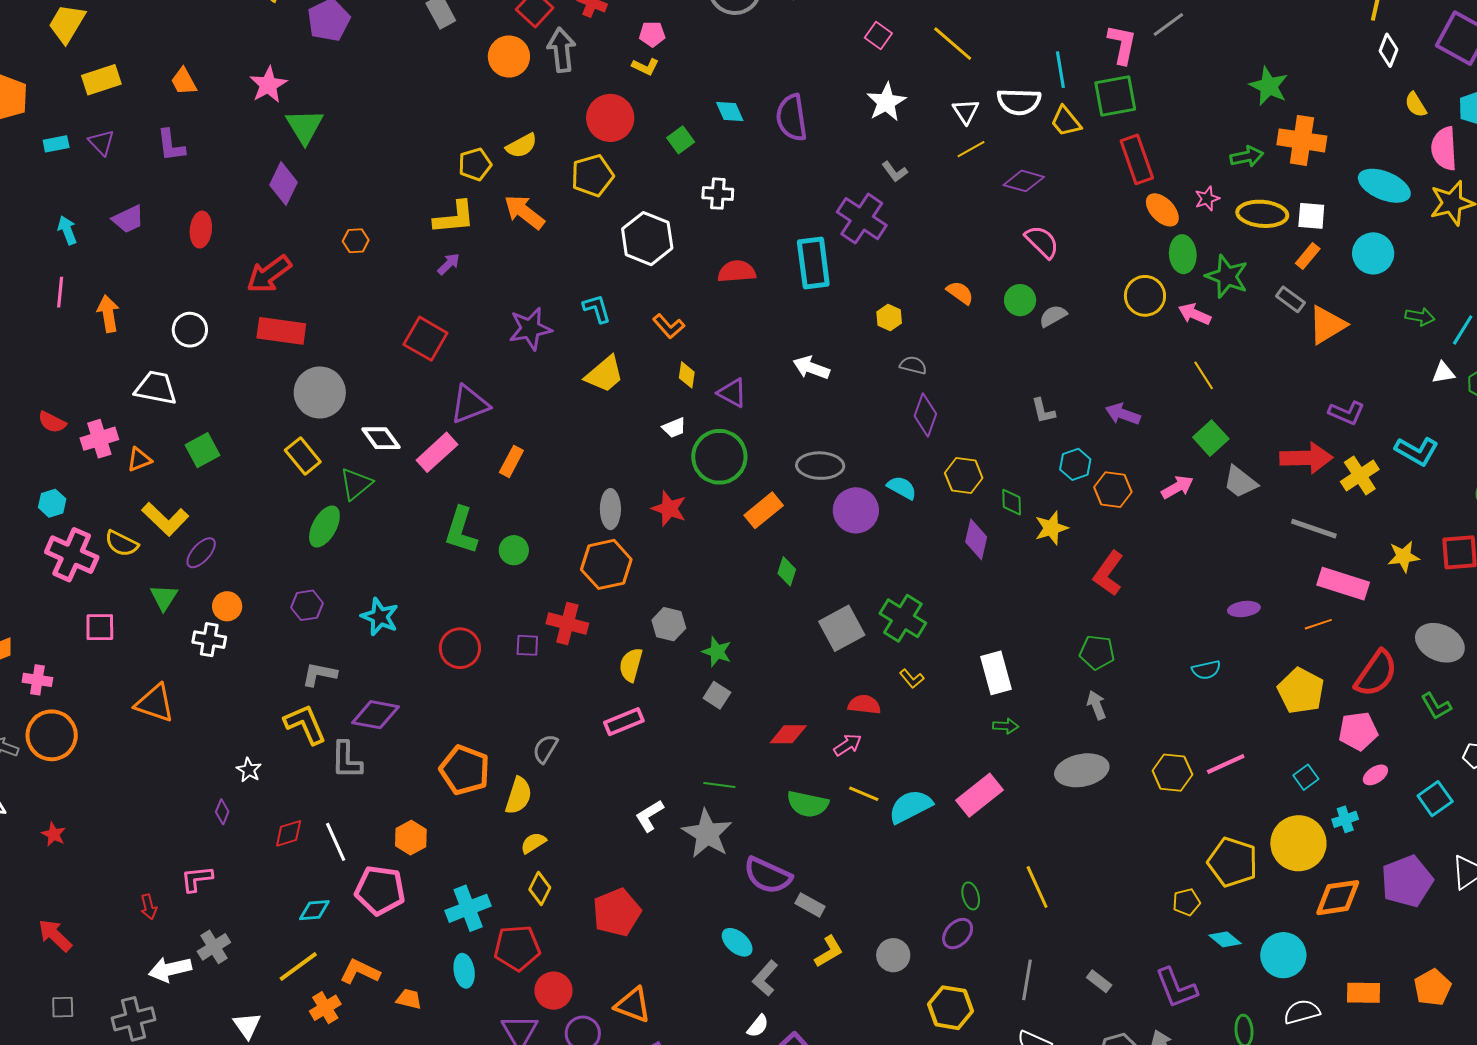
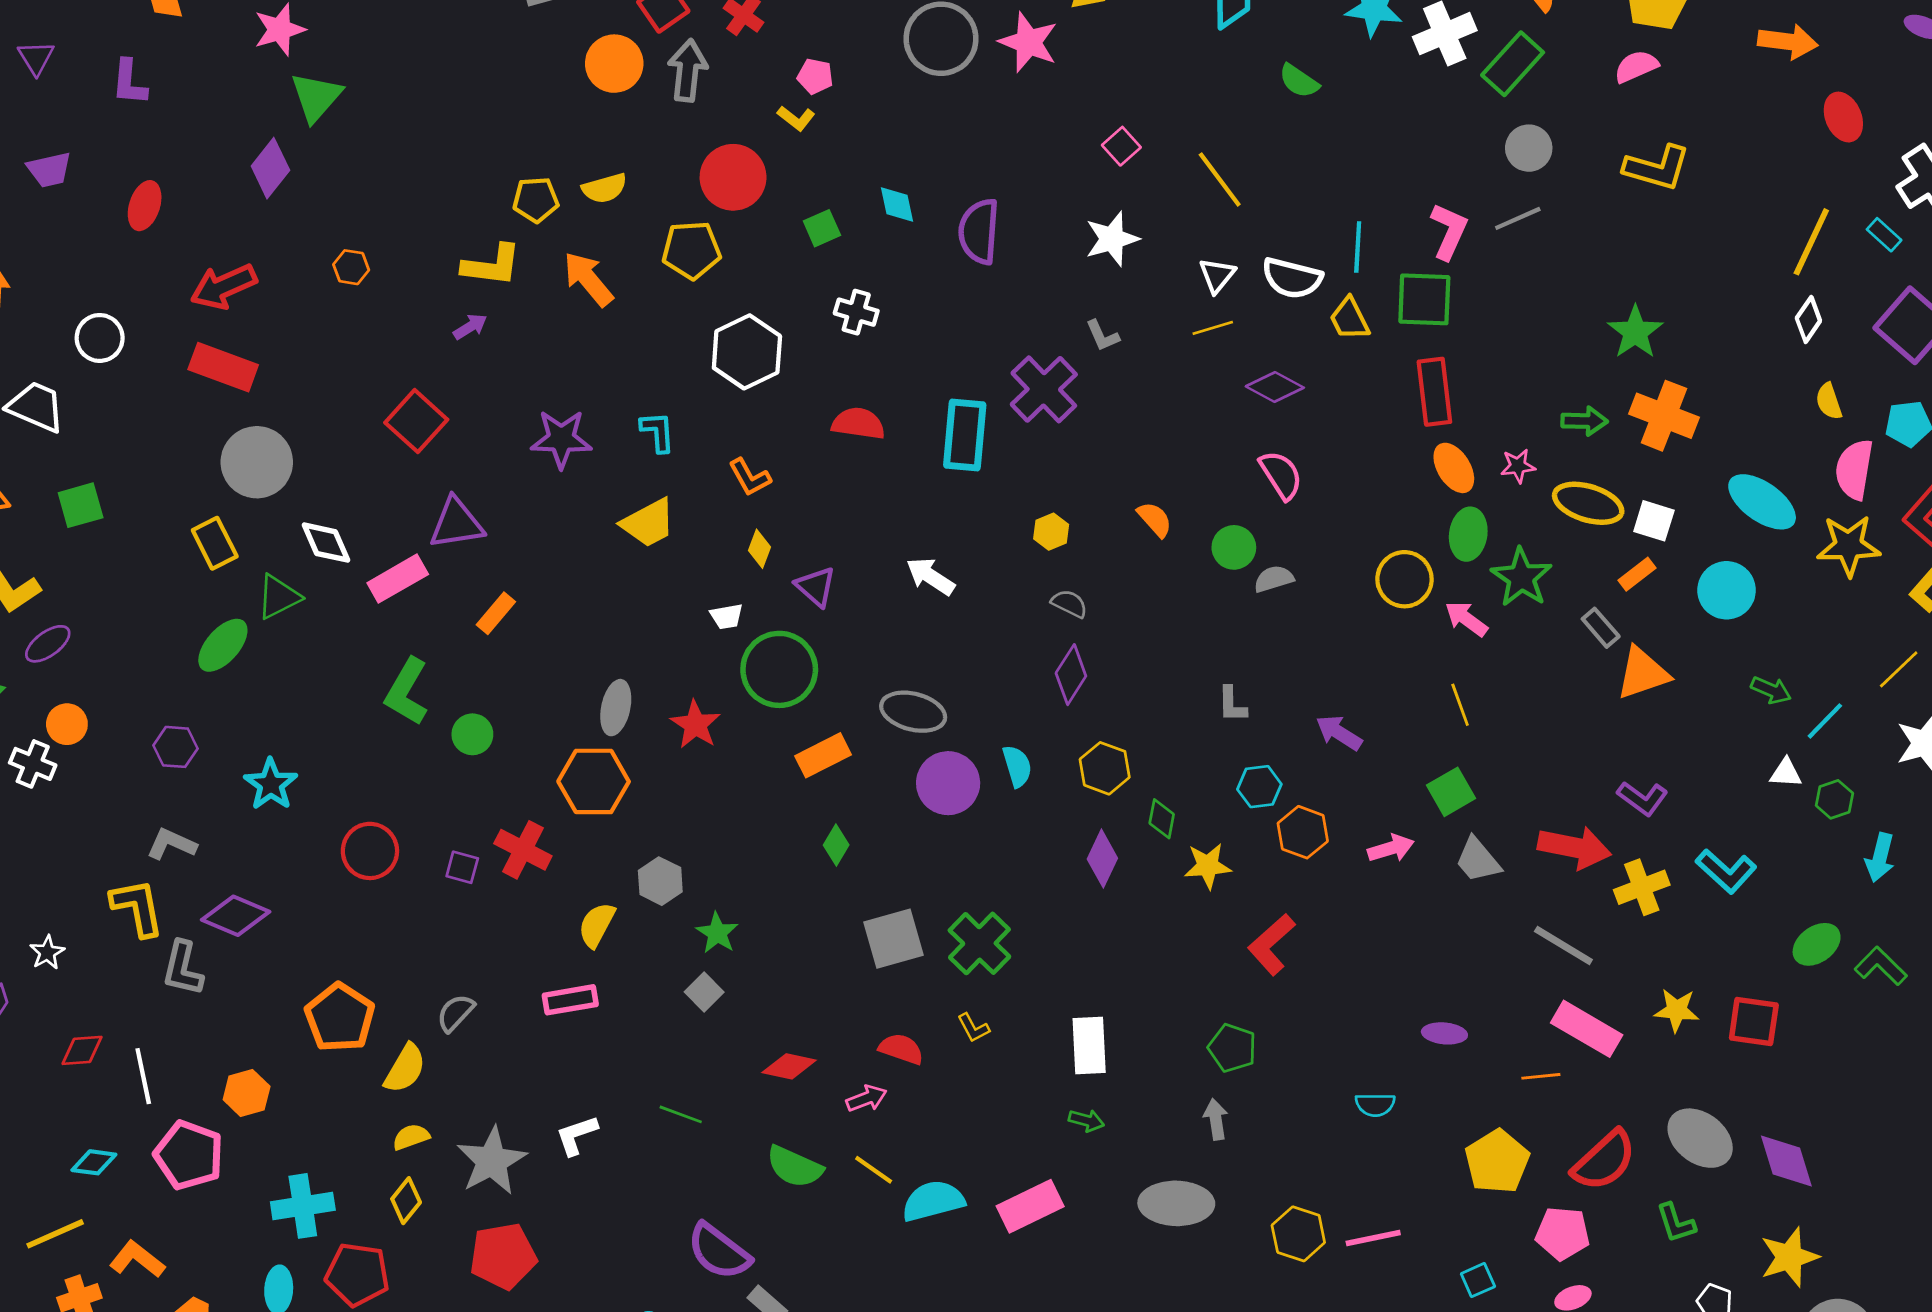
cyan semicircle: (902, 488) -> (1017, 766), turned 32
gray star: (707, 834) -> (492, 1161), moved

